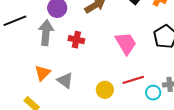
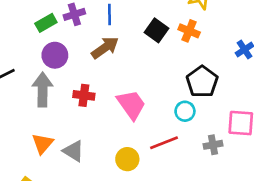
pink trapezoid: (126, 43) -> (131, 104), moved
cyan circle: (153, 93) -> (185, 111), moved

